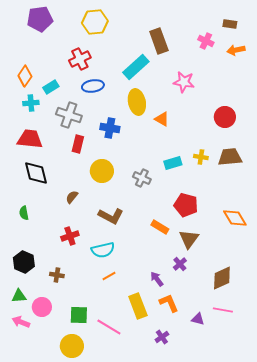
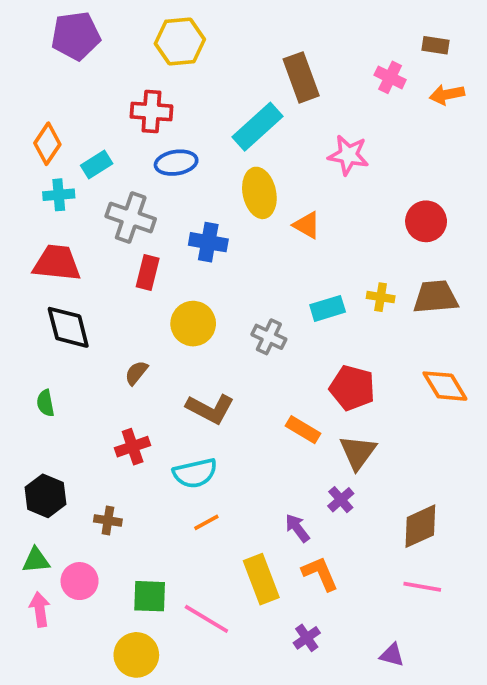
red cross: (80, 59) -> (151, 112), turned 30
orange diamond: (235, 218) -> (445, 386), moved
purple triangle: (198, 319) -> (392, 655), moved
pink arrow: (21, 322) -> (40, 609), turned 60

